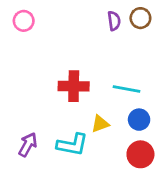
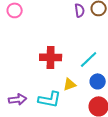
cyan line: (127, 89) -> (89, 59), turned -54
purple arrow: (28, 145) -> (18, 99), turned 54

